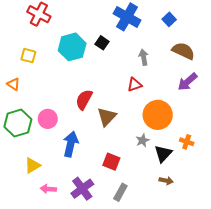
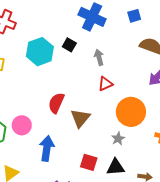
blue square: (169, 19) -> (134, 16), turned 32
gray arrow: (144, 57) -> (99, 57), moved
black triangle: (163, 154) -> (116, 167), moved, turned 48

